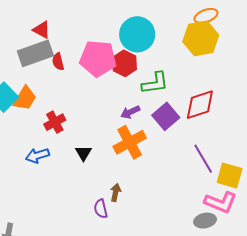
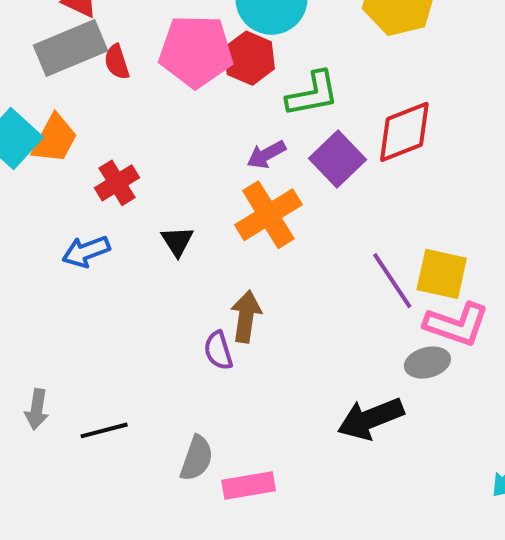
purple line: (203, 159) -> (392, 281), moved
yellow square: (230, 176) -> (442, 274), moved
brown arrow: (116, 193) -> (246, 317), size x1.4

